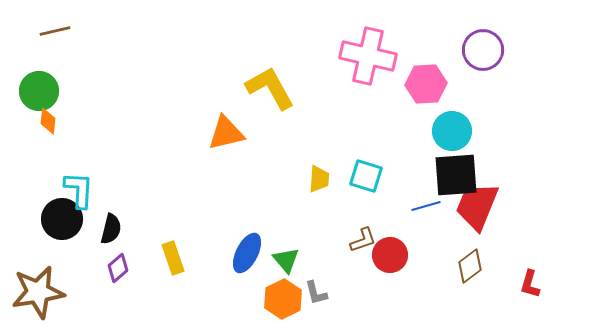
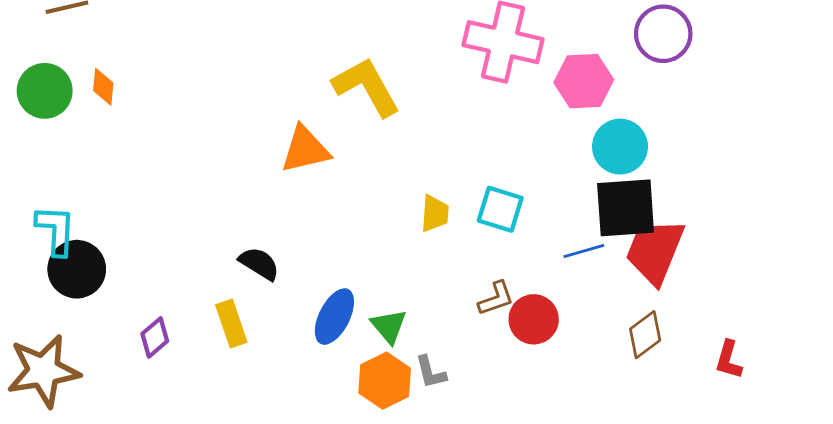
orange diamond: (48, 121) -> (103, 87), moved
cyan L-shape: (79, 190) -> (56, 230), moved
black semicircle: (111, 229) -> (259, 264), moved, turned -72

